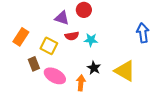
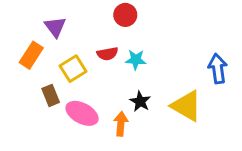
purple triangle: (62, 18) -> (55, 27), moved, turned 35
blue arrow: (143, 33) -> (218, 69), moved
yellow square: (49, 46) -> (73, 69), turned 30

